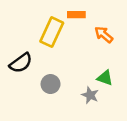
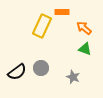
black semicircle: (21, 63) -> (17, 72), moved
green triangle: (105, 78) -> (85, 49), moved

